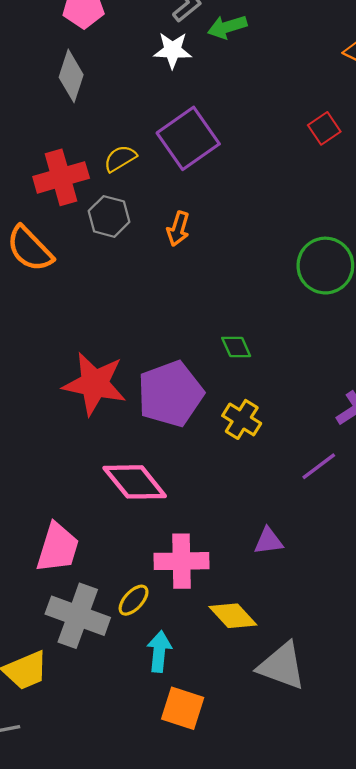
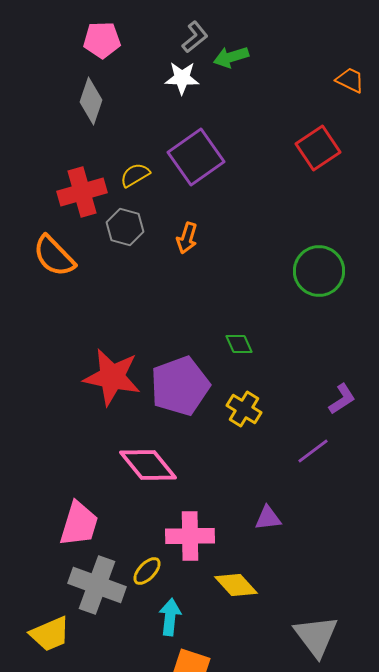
red square: (324, 128) -> (318, 148), size x1.5
gray triangle: (282, 666) -> (316, 636), moved, turned 33

